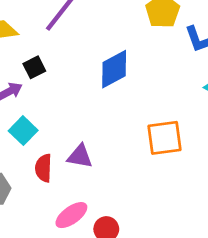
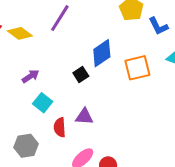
black square: (34, 67) -> (81, 75), moved
orange square: (164, 138) -> (137, 68), moved

